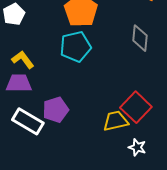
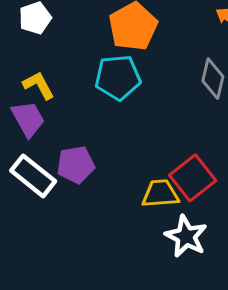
purple trapezoid: (19, 83) -> (28, 119), turned 52
white star: (137, 147) -> (186, 236), size x1.6

